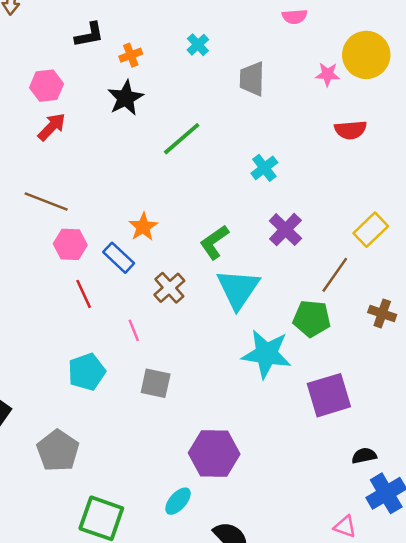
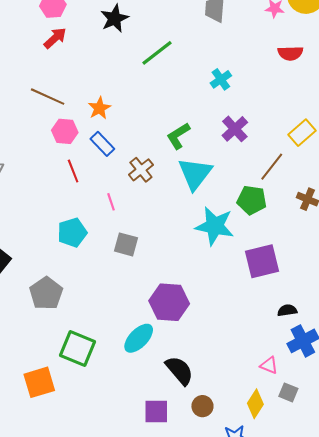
orange star: (143, 227) -> (99, 108), moved
cyan ellipse: (178, 501) -> (139, 338), size x1.4

